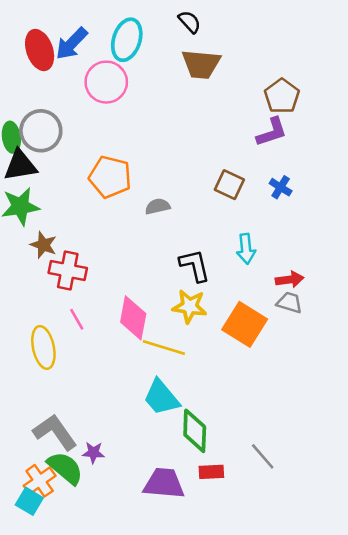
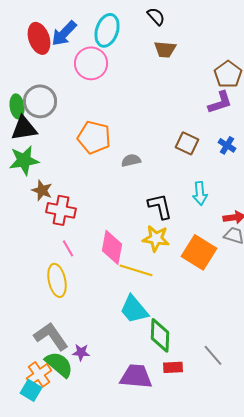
brown trapezoid: (201, 64) -> (165, 49), size x0.7
yellow ellipse: (43, 347) -> (57, 280), moved

